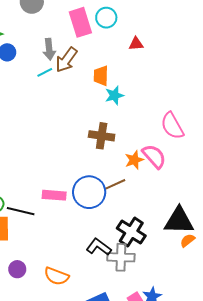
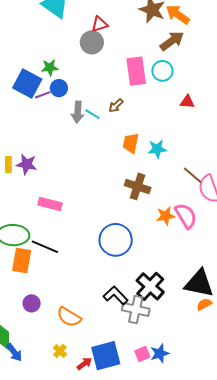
gray arrow: (49, 49) -> (78, 112), moved
brown arrow: (66, 60) -> (116, 106), size x0.6
cyan line: (45, 72) -> (92, 114), turned 49
orange trapezoid: (101, 76) -> (131, 143), moved
brown line: (115, 184) -> (193, 175), moved, turned 55
pink rectangle: (54, 195) -> (50, 204), moved

